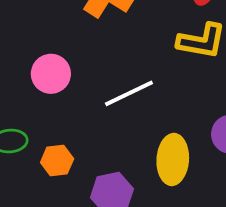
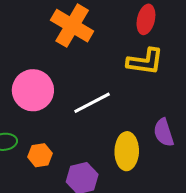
pink circle: (51, 74) -> (33, 90), size x1.4

